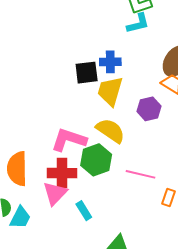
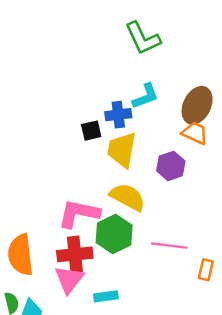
cyan L-shape: (138, 23) -> (146, 96), moved
black square: (87, 73) -> (91, 131), size x0.7
cyan rectangle: (84, 211) -> (106, 296), turned -60

